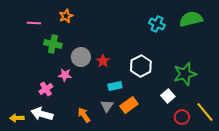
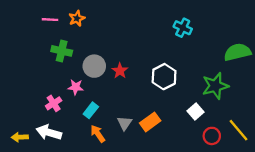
green semicircle: (191, 19) -> (237, 52), moved
pink line: (34, 23) -> (50, 20), moved
cyan rectangle: (115, 86) -> (91, 110), moved, turned -40

